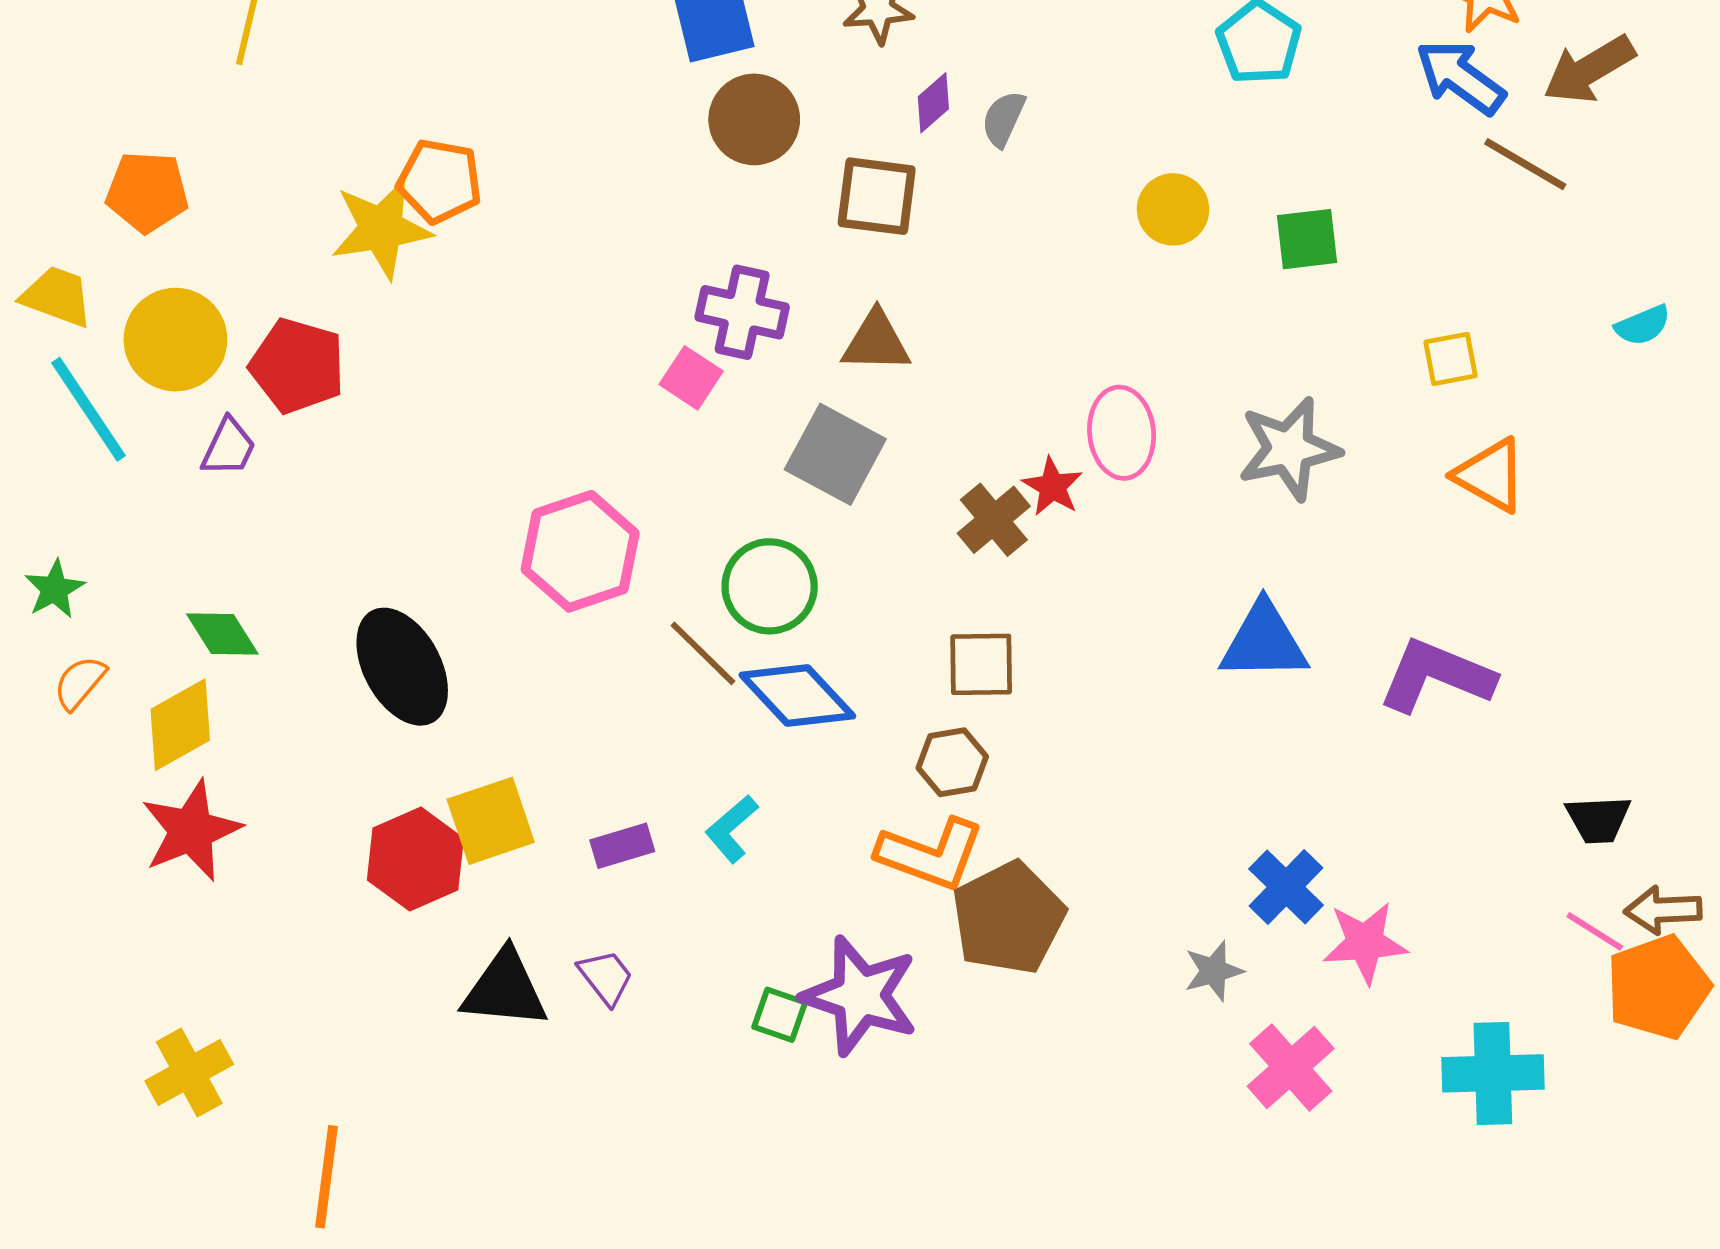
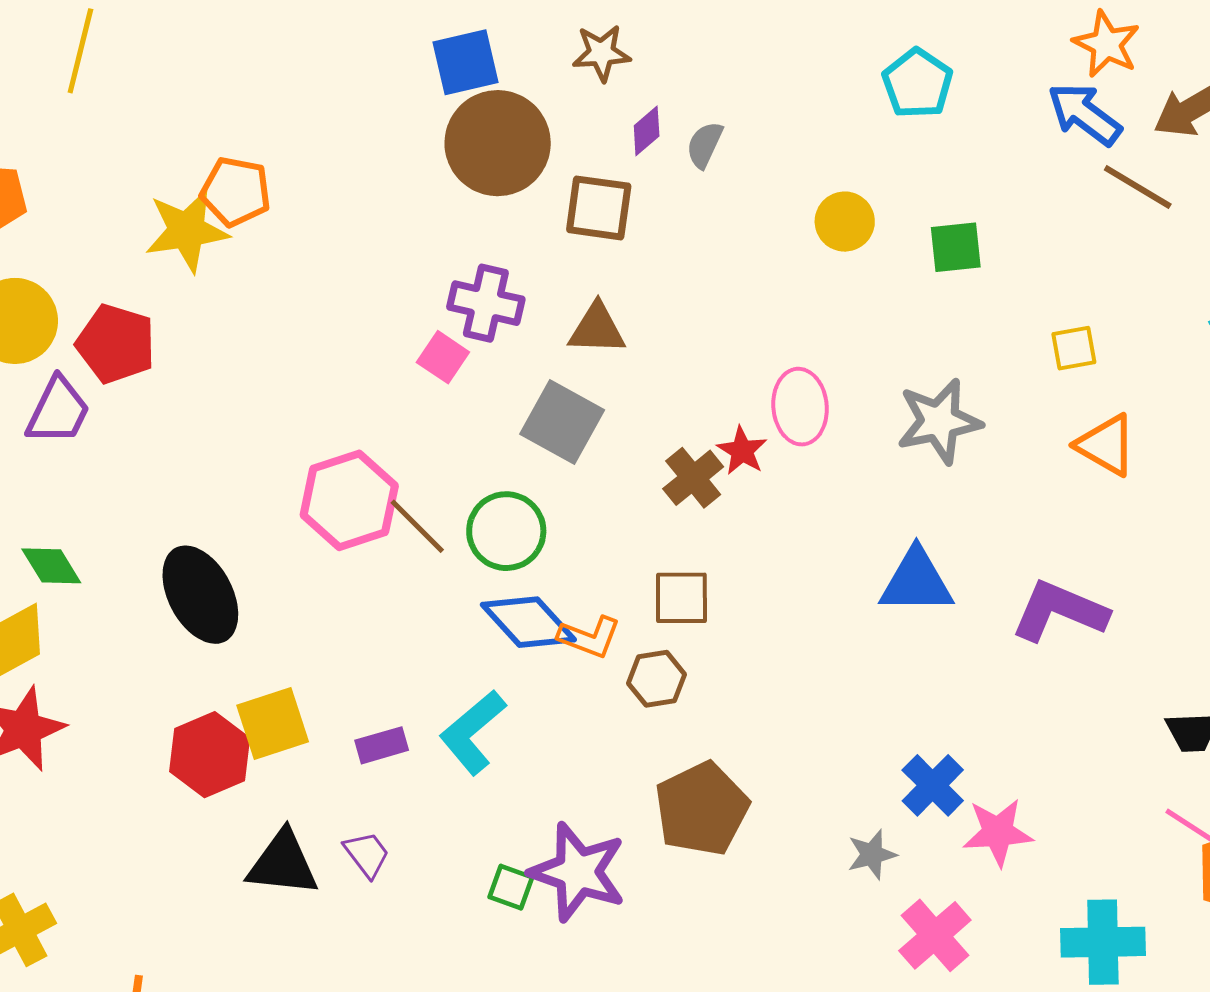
brown circle: (754, 119) -> (498, 143), size x1.4
purple trapezoid: (229, 447) -> (58, 411), size x1.4
brown line: (703, 653) -> (417, 526), moved
cyan L-shape: (732, 829) -> (473, 732), size x1.5
orange L-shape: (931, 854) -> (589, 637), moved, size x0.7

